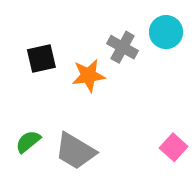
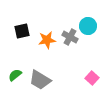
cyan circle: (166, 32) -> (88, 26), moved
gray cross: (123, 47) -> (70, 37), moved

